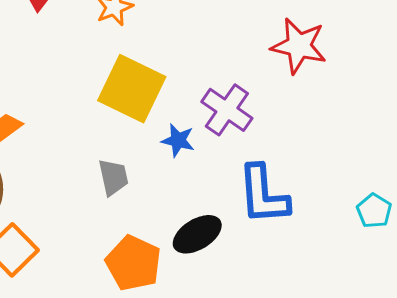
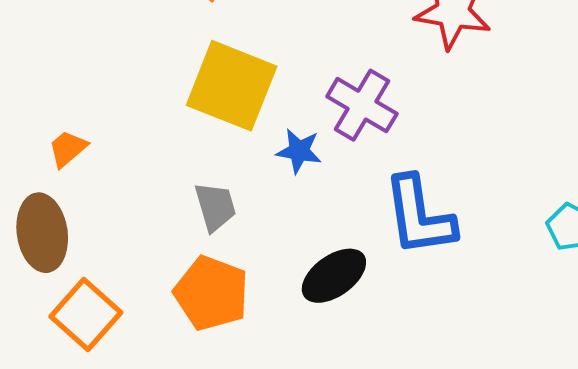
orange pentagon: (133, 263) -> (211, 293), moved

